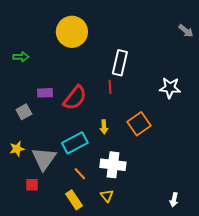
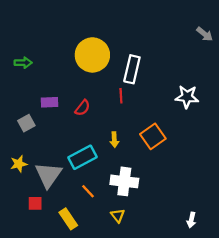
yellow circle: (72, 32) -> (92, 55), moved
red semicircle: (75, 98) -> (82, 108), size x0.6
yellow rectangle: (74, 200) -> (68, 219), moved

